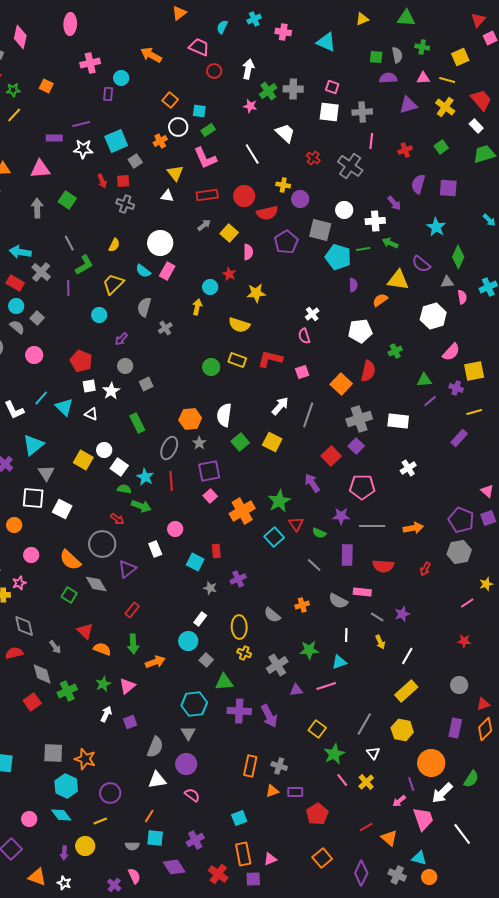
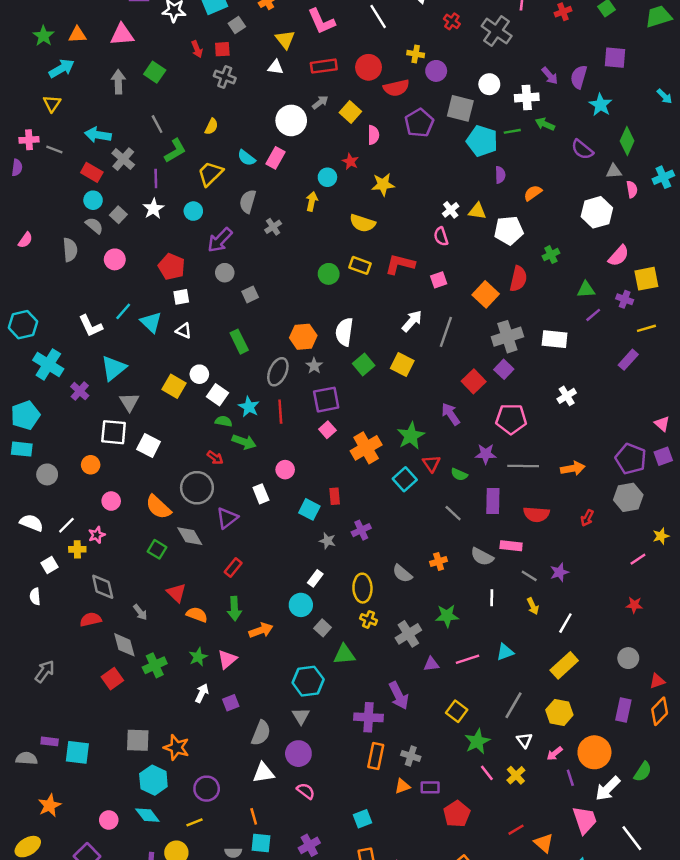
purple semicircle: (418, 184) -> (579, 77), moved
white circle: (160, 243) -> (291, 120), moved
yellow triangle: (398, 280) -> (477, 211), moved, size x0.7
purple arrow: (121, 339) -> (220, 240), size x1.6
white star: (111, 391) -> (153, 209), moved
cyan triangle: (339, 662) -> (505, 652), moved
purple cross: (239, 711) -> (369, 717), moved
pink arrow: (399, 801) -> (555, 754), moved
orange line: (149, 816) -> (254, 816), turned -48

